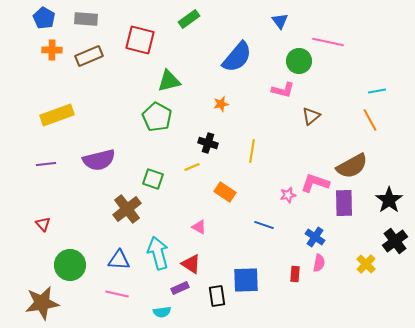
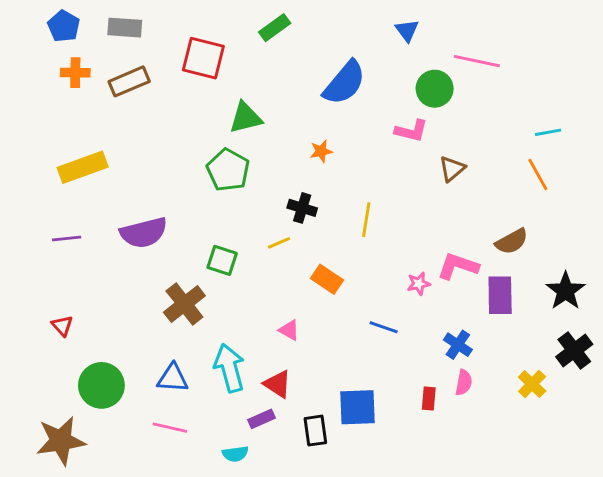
brown semicircle: (352, 166) -> (512, 241), size x0.7

